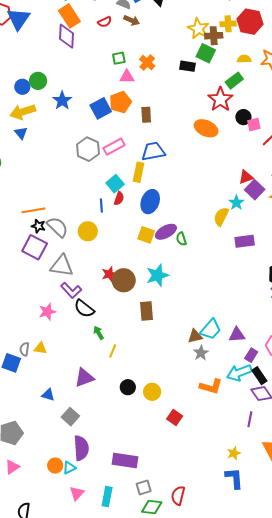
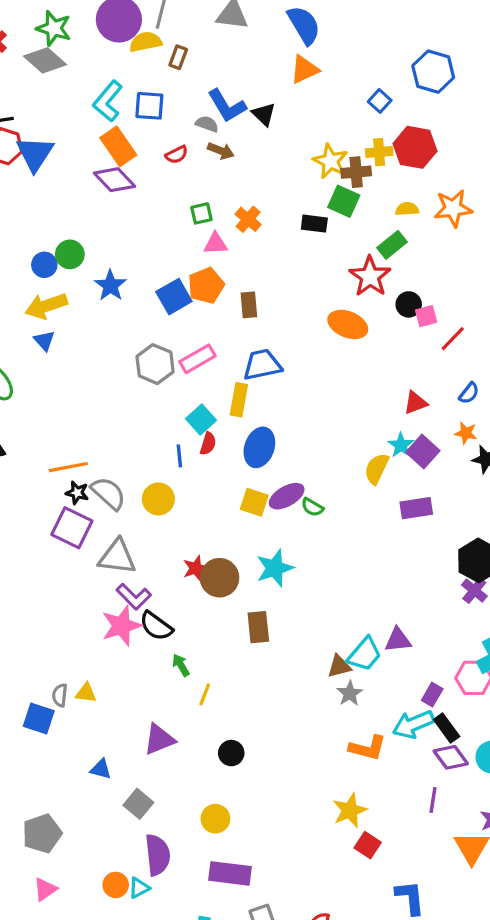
purple diamond: (66, 36) -> (115, 180), turned -45
purple square: (255, 190) -> (423, 452), moved
green semicircle: (181, 239) -> (312, 507), turned -40
pink star: (47, 312) -> (121, 626), moved, size x1.4
purple triangle: (237, 335) -> (398, 640), moved
yellow circle: (152, 392) -> (215, 819), moved
red square: (175, 418) -> (368, 845), moved
yellow star: (234, 453) -> (350, 810), moved, size x1.5

